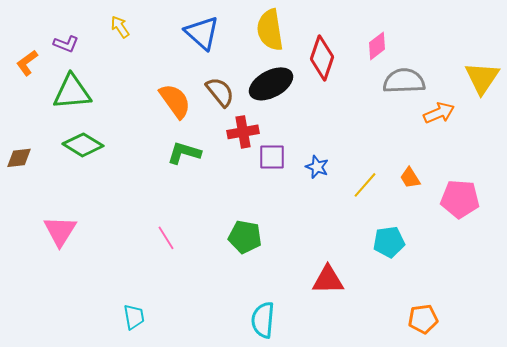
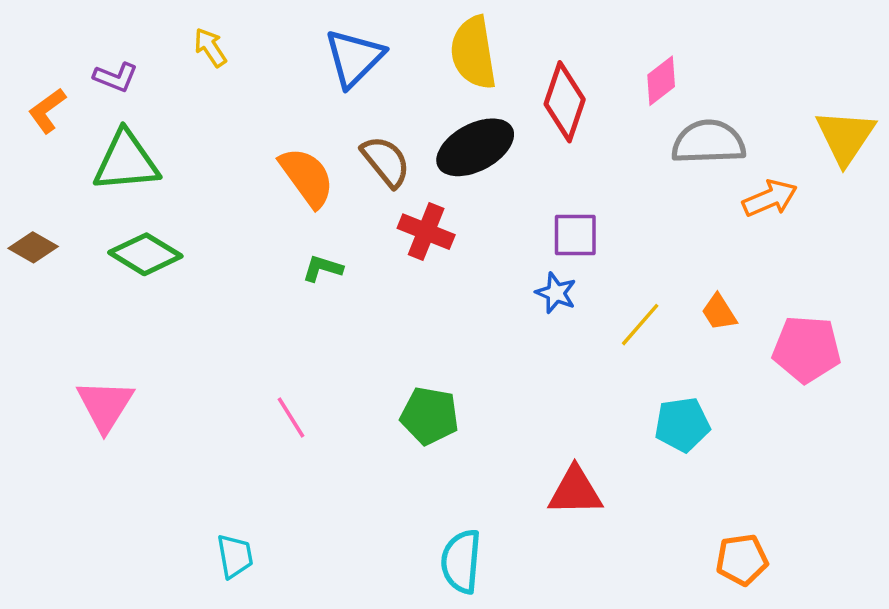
blue triangle: (202, 33) -> (354, 58), turned 33
red cross: (243, 132) -> (426, 232), turned 32
green L-shape: (184, 153) -> (323, 268), size x0.7
purple square: (272, 157) -> (575, 235), moved
brown diamond: (19, 158) -> (33, 247), moved, turned 36

